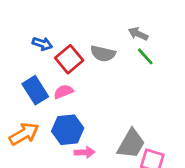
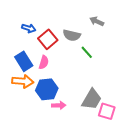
green line: (145, 56) -> (87, 52), moved
pink semicircle: (63, 92) -> (44, 62), turned 128
orange arrow: (24, 134) -> (23, 81), moved, turned 35

